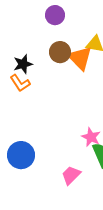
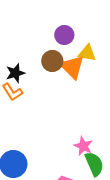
purple circle: (55, 15) -> (64, 35), moved

